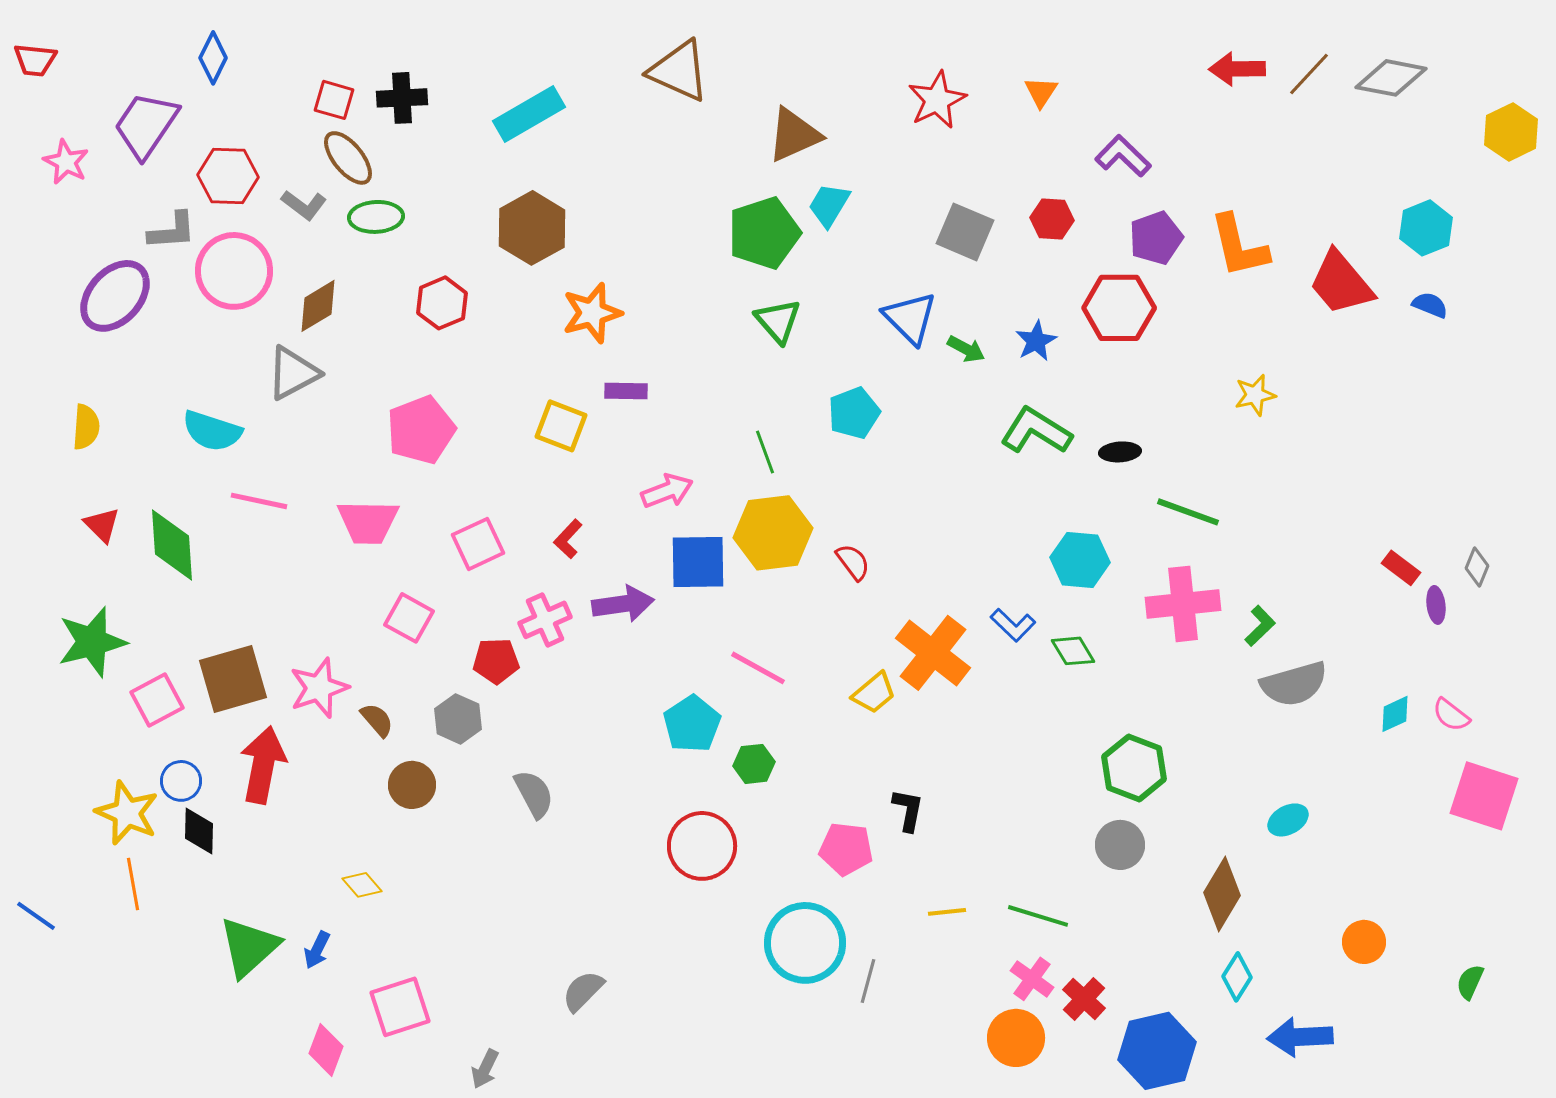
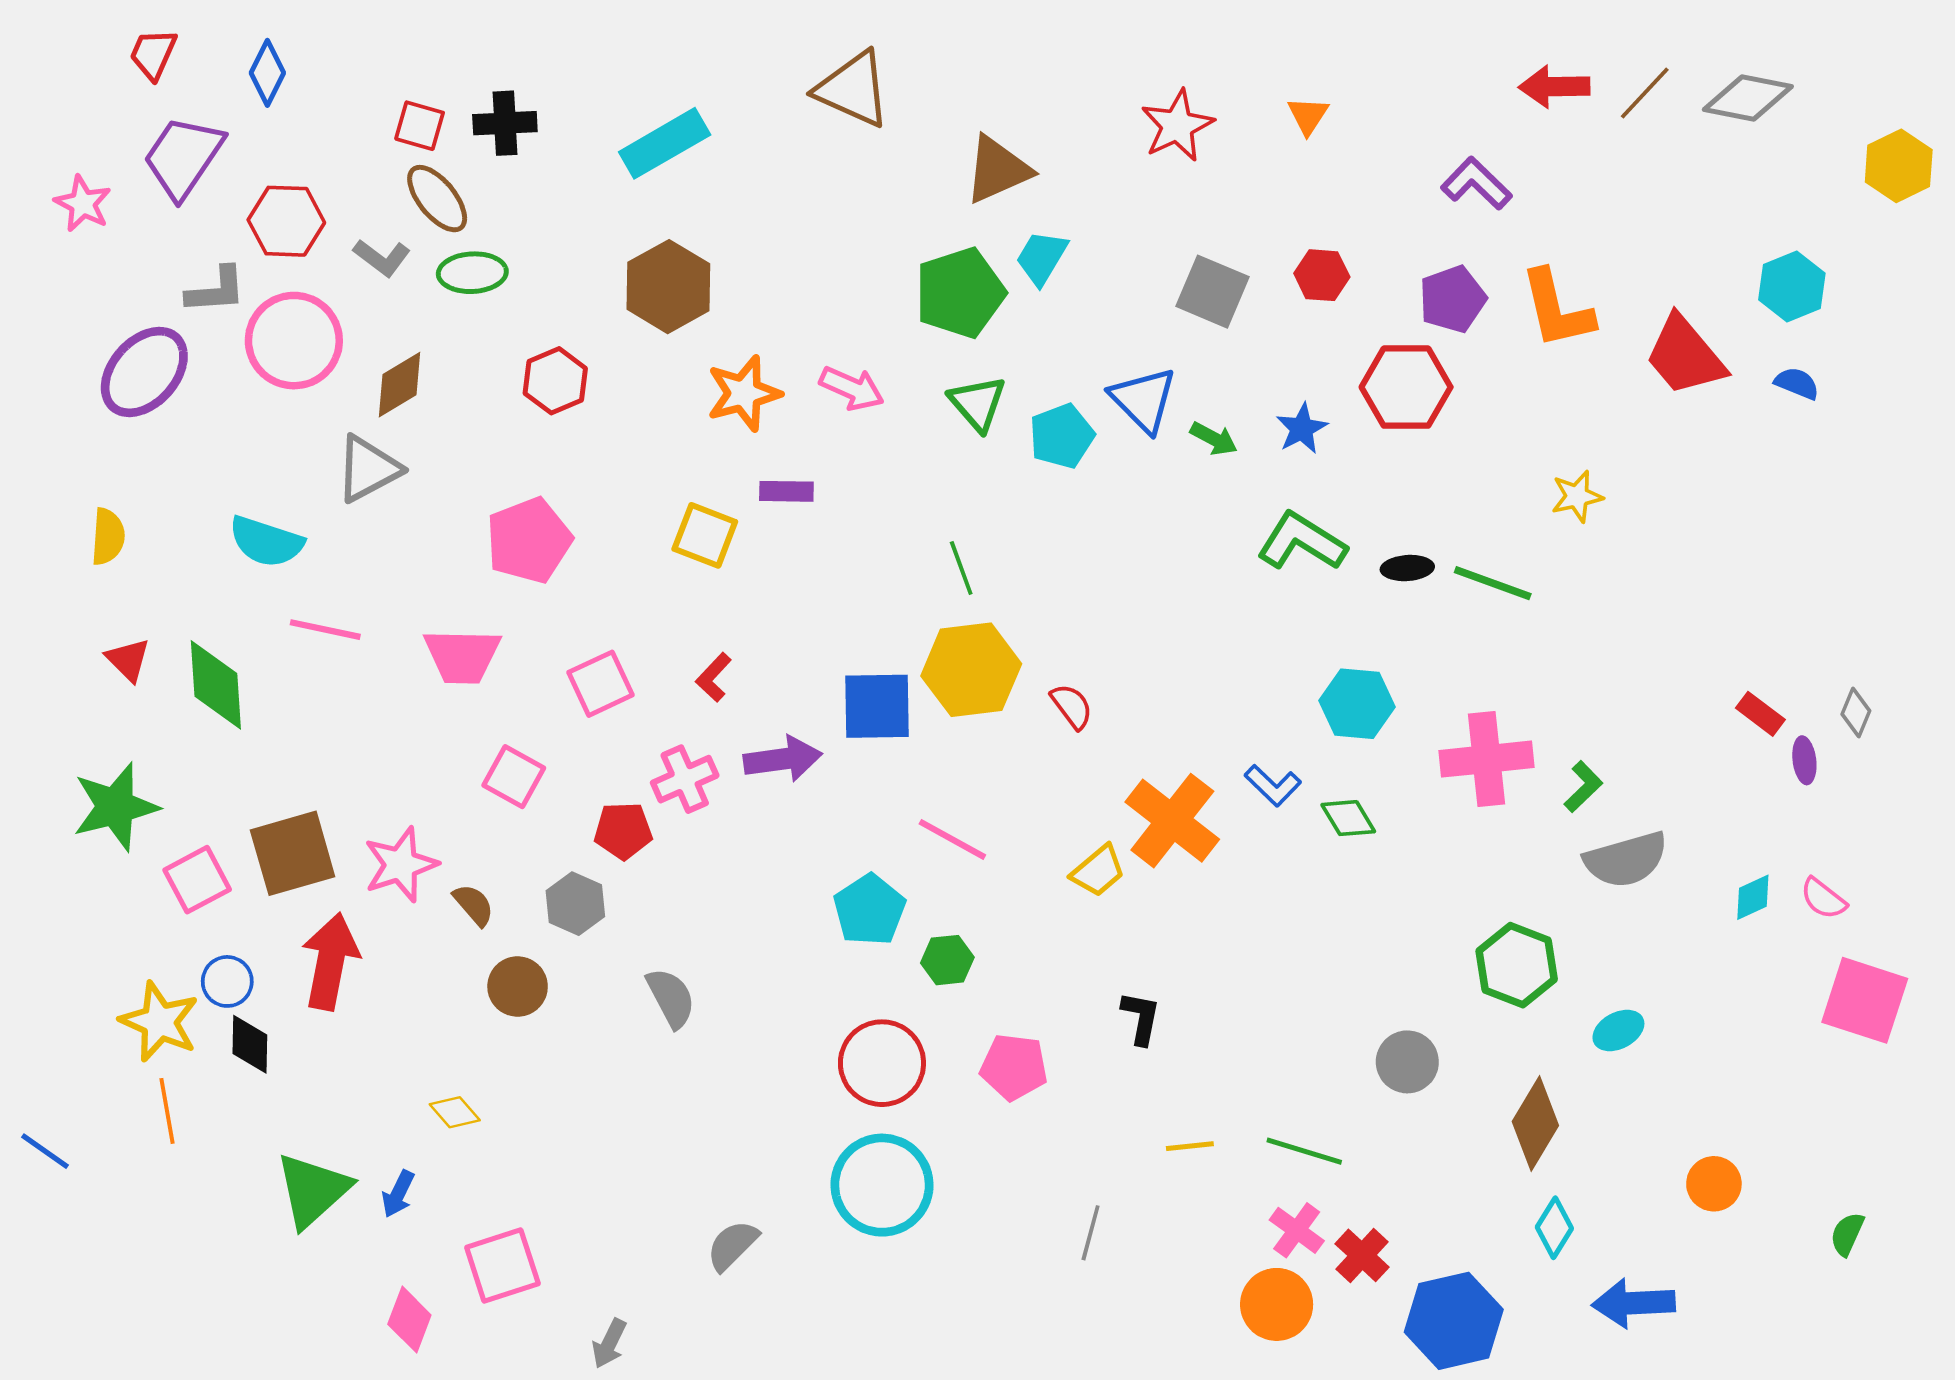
red trapezoid: (35, 60) -> (153, 54), moved, turned 108
purple L-shape: (1123, 156) -> (1476, 183), moved
cyan pentagon: (854, 413) -> (1062, 436), moved
pink arrow: (667, 491) -> (852, 388), moved, turned 45
green line: (1188, 512) -> (1493, 583), moved
green hexagon: (1134, 768) -> (1517, 965), moved
pink pentagon: (846, 849) -> (1014, 1067), moved
cyan circle: (805, 943) -> (882, 1185), moved

